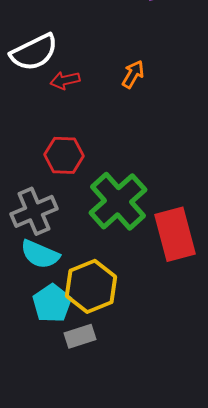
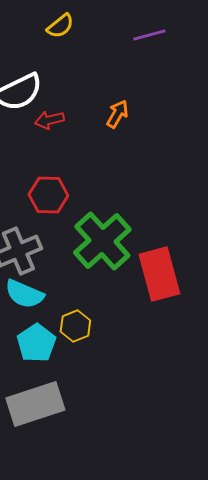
yellow hexagon: (91, 286) -> (75, 326), size x0.6
gray rectangle: (80, 336) -> (35, 404), moved, size x1.8

